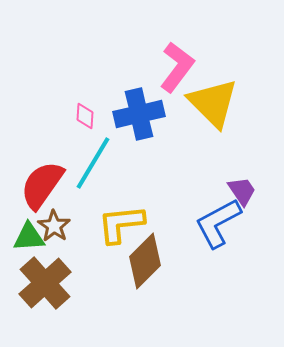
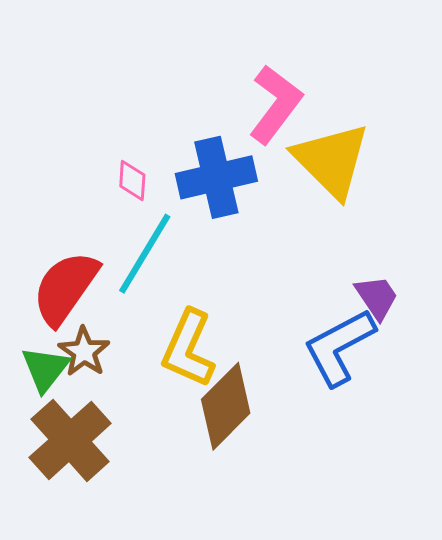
yellow L-shape: (121, 224) -> (188, 349), turned -60
green triangle: (29, 237) -> (45, 369), turned -48

